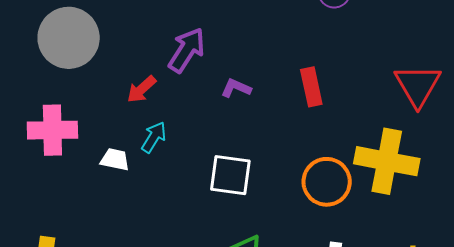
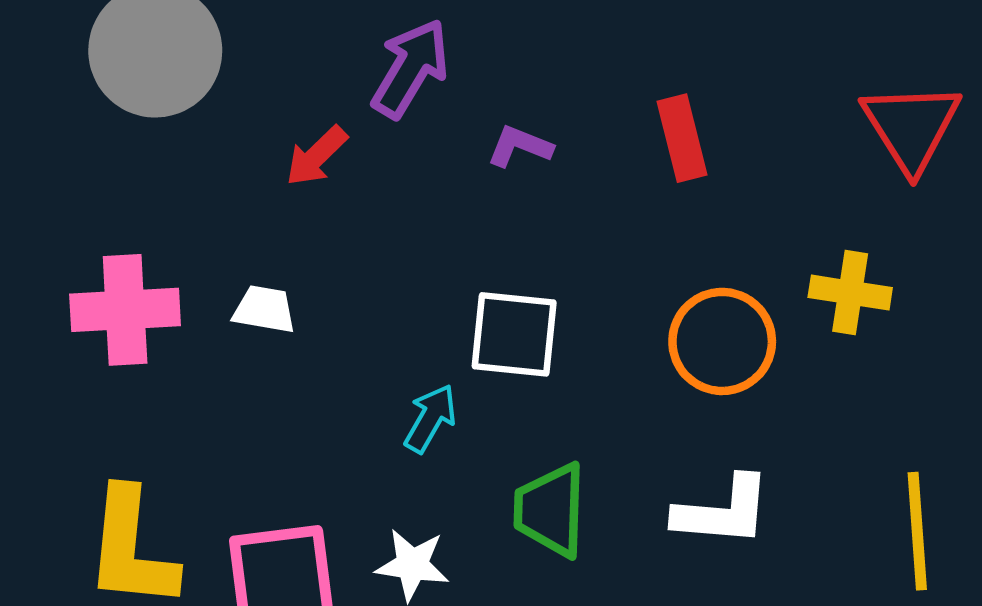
pink cross: (52, 130) -> (125, 310), moved
cyan arrow: (154, 137) -> (430, 418), moved
yellow cross: (387, 161) -> (850, 293), size x0.6

